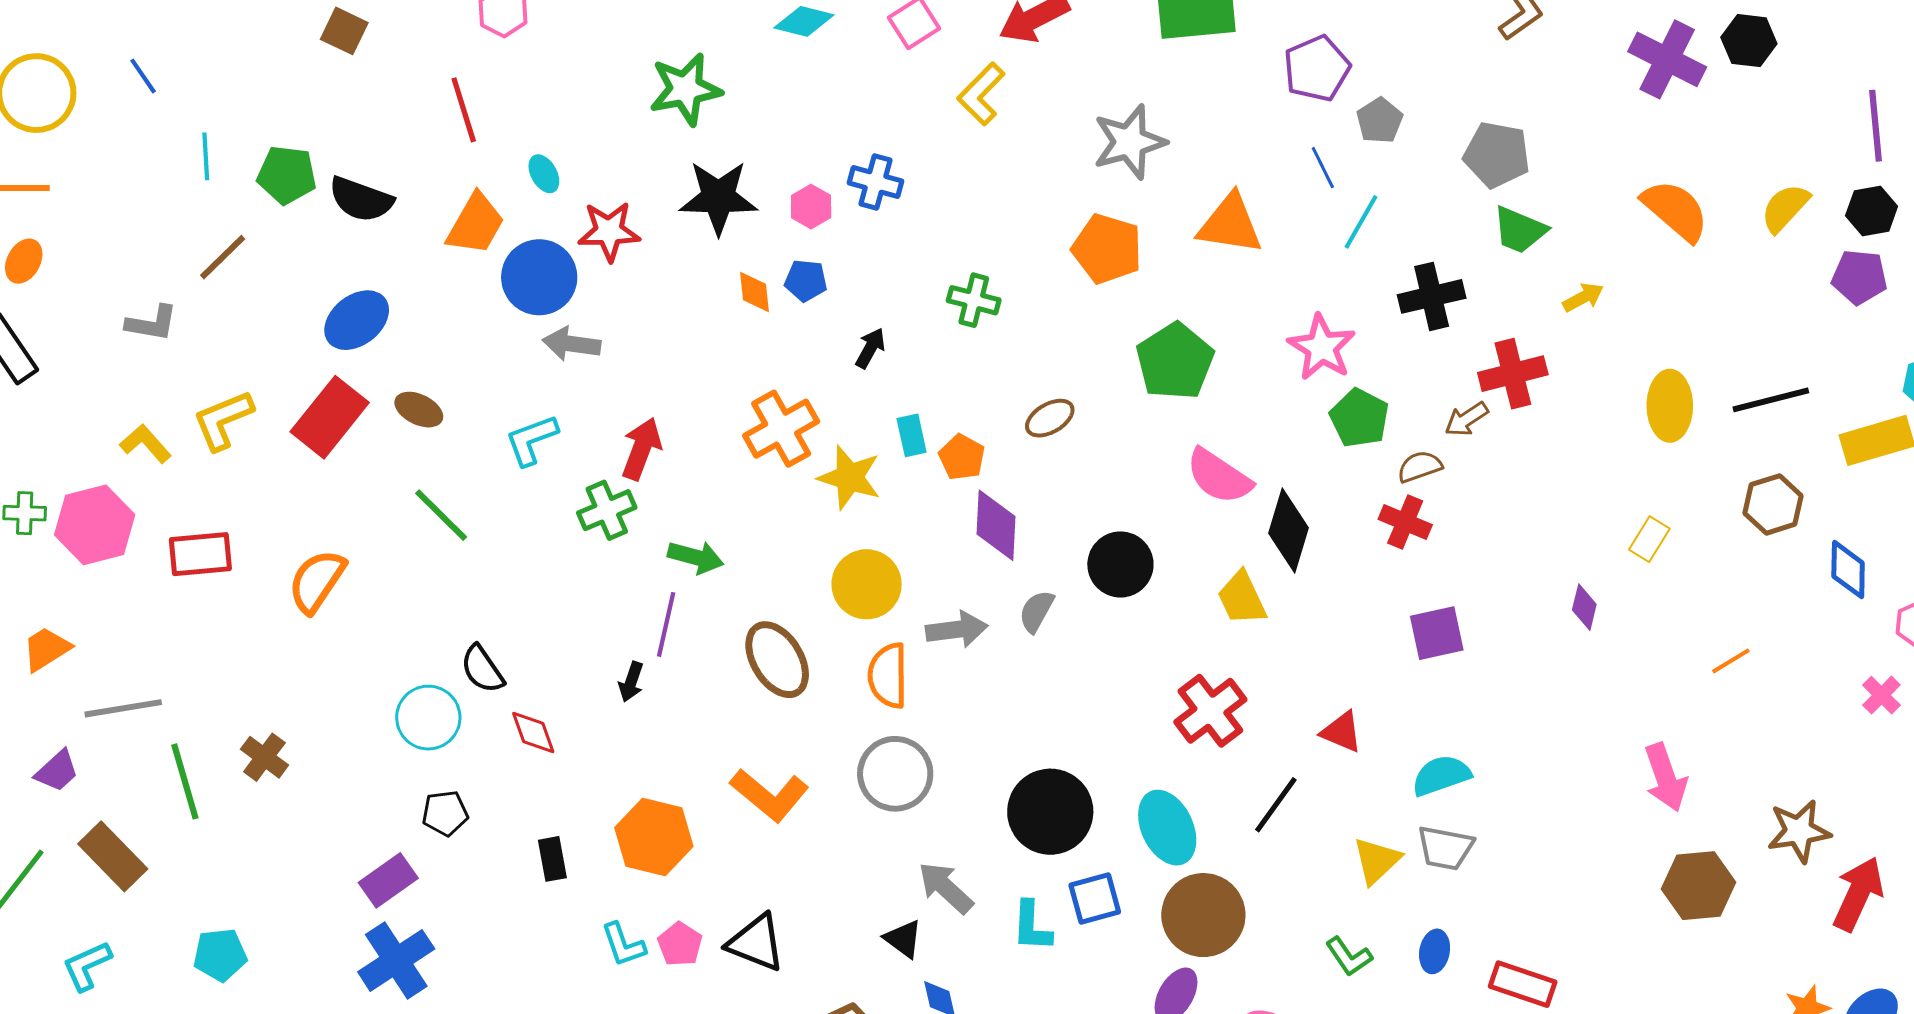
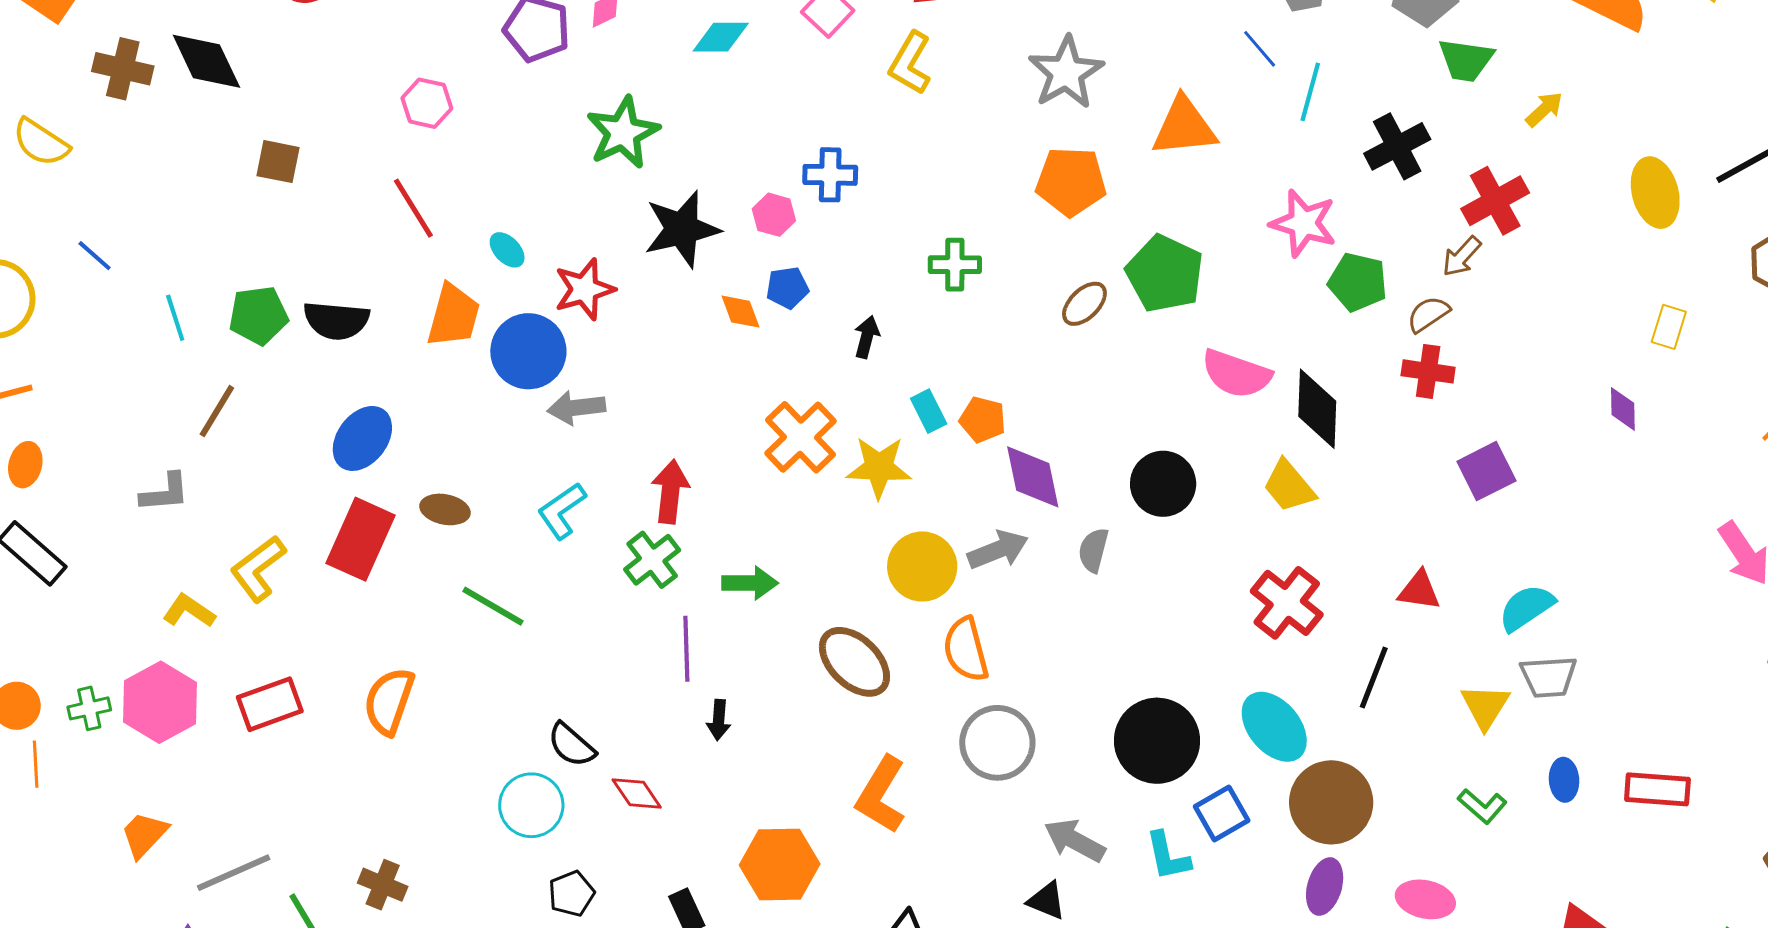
brown ellipse: (1050, 418) -> (1084, 304), moved
purple line: (666, 624) -> (686, 649), moved
gray arrow: (957, 629) -> (998, 550), moved
orange L-shape: (770, 795) -> (881, 795), turned 96

